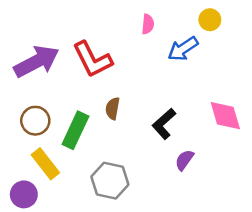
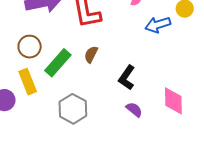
pink diamond: (225, 116) -> (173, 101), moved
black L-shape: (164, 124) -> (127, 78), turned -30
purple semicircle: (184, 160) -> (134, 110), turned 78

